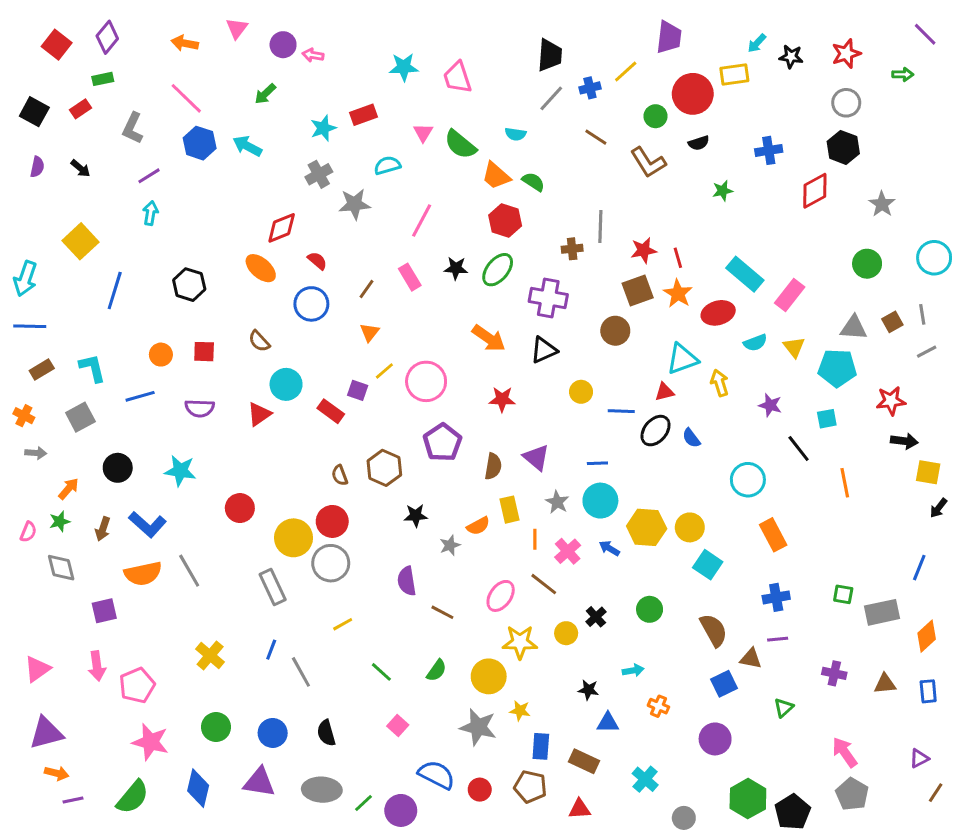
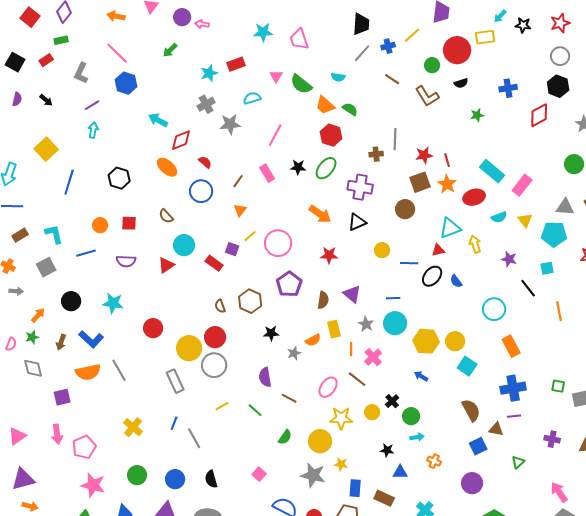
cyan arrow: (247, 146) -> (158, 120), moved
blue arrow: (609, 548) -> (421, 376), moved
blue cross: (776, 597) -> (513, 388), size x1.4
green circle: (650, 609) -> (411, 416), moved
green line: (381, 672) -> (255, 410), moved

